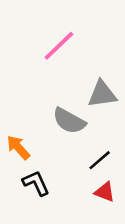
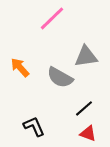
orange arrow: (18, 147) -> (20, 67), moved

